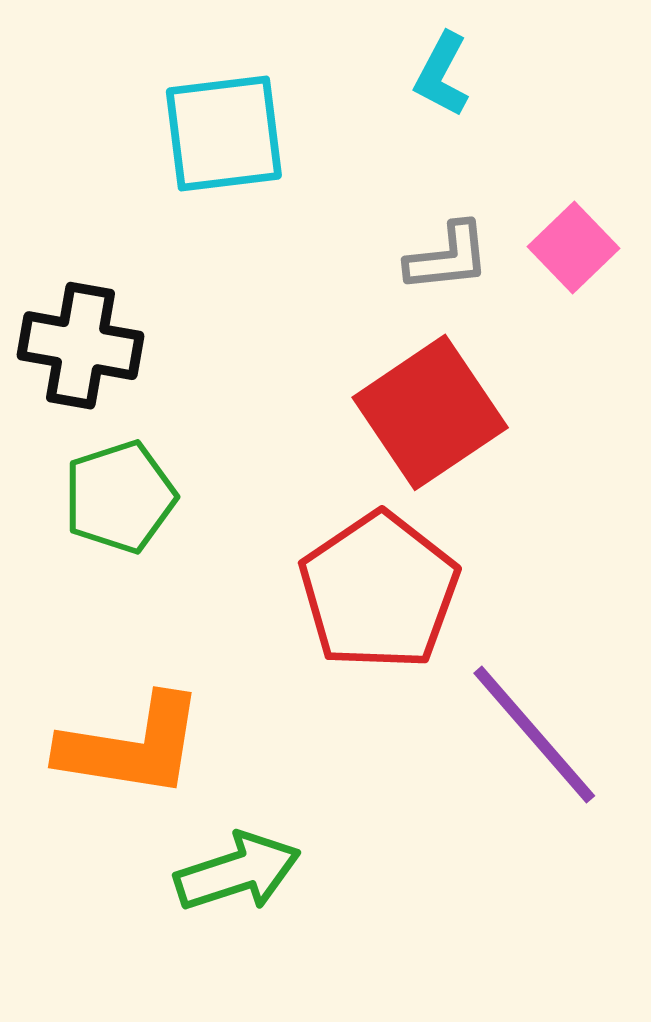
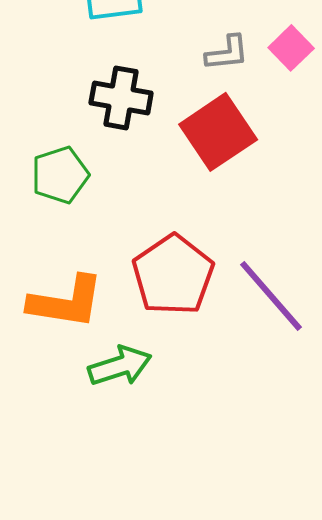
black cross: (81, 346) -> (121, 98), moved
red pentagon: (379, 591) -> (173, 275), moved

